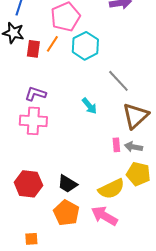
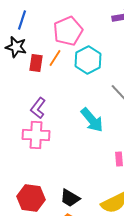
purple L-shape: (35, 94) -> (38, 108), turned -70
cyan arrow: (89, 106) -> (92, 120), size x1.5

